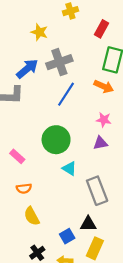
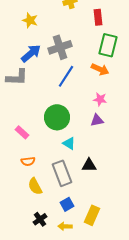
red rectangle: (102, 29) -> (98, 17), turned -35
yellow star: (39, 32) -> (30, 20), moved
gray rectangle: (97, 191) -> (62, 173), moved
black triangle: (88, 224) -> (89, 165), moved

